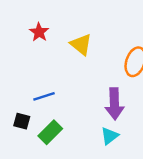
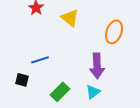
green rectangle: (50, 132) -> (60, 92), moved

